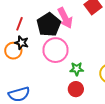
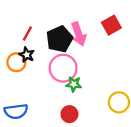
green star: (77, 69) -> (74, 84), moved
red circle: (76, 89) -> (69, 114), moved

